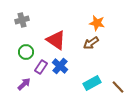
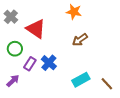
gray cross: (22, 20) -> (11, 17), turned -32
orange star: (97, 23) -> (74, 12), moved
red triangle: (56, 40) -> (36, 29), moved

